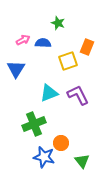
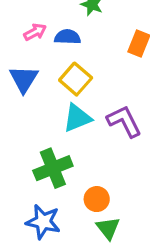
yellow square: (68, 61) -> (76, 79), moved, turned -30
blue star: (44, 157) -> (43, 222), moved
green triangle: (82, 161) -> (108, 228), moved

